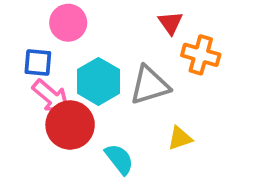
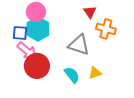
cyan hexagon: (98, 81) -> (38, 29), moved
gray triangle: (150, 85) -> (79, 45), turned 35
cyan semicircle: (119, 159) -> (72, 75), moved

